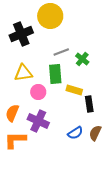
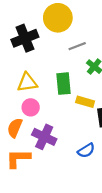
gray line: (61, 52) -> (77, 46), moved
pink circle: (38, 92) -> (31, 107), moved

